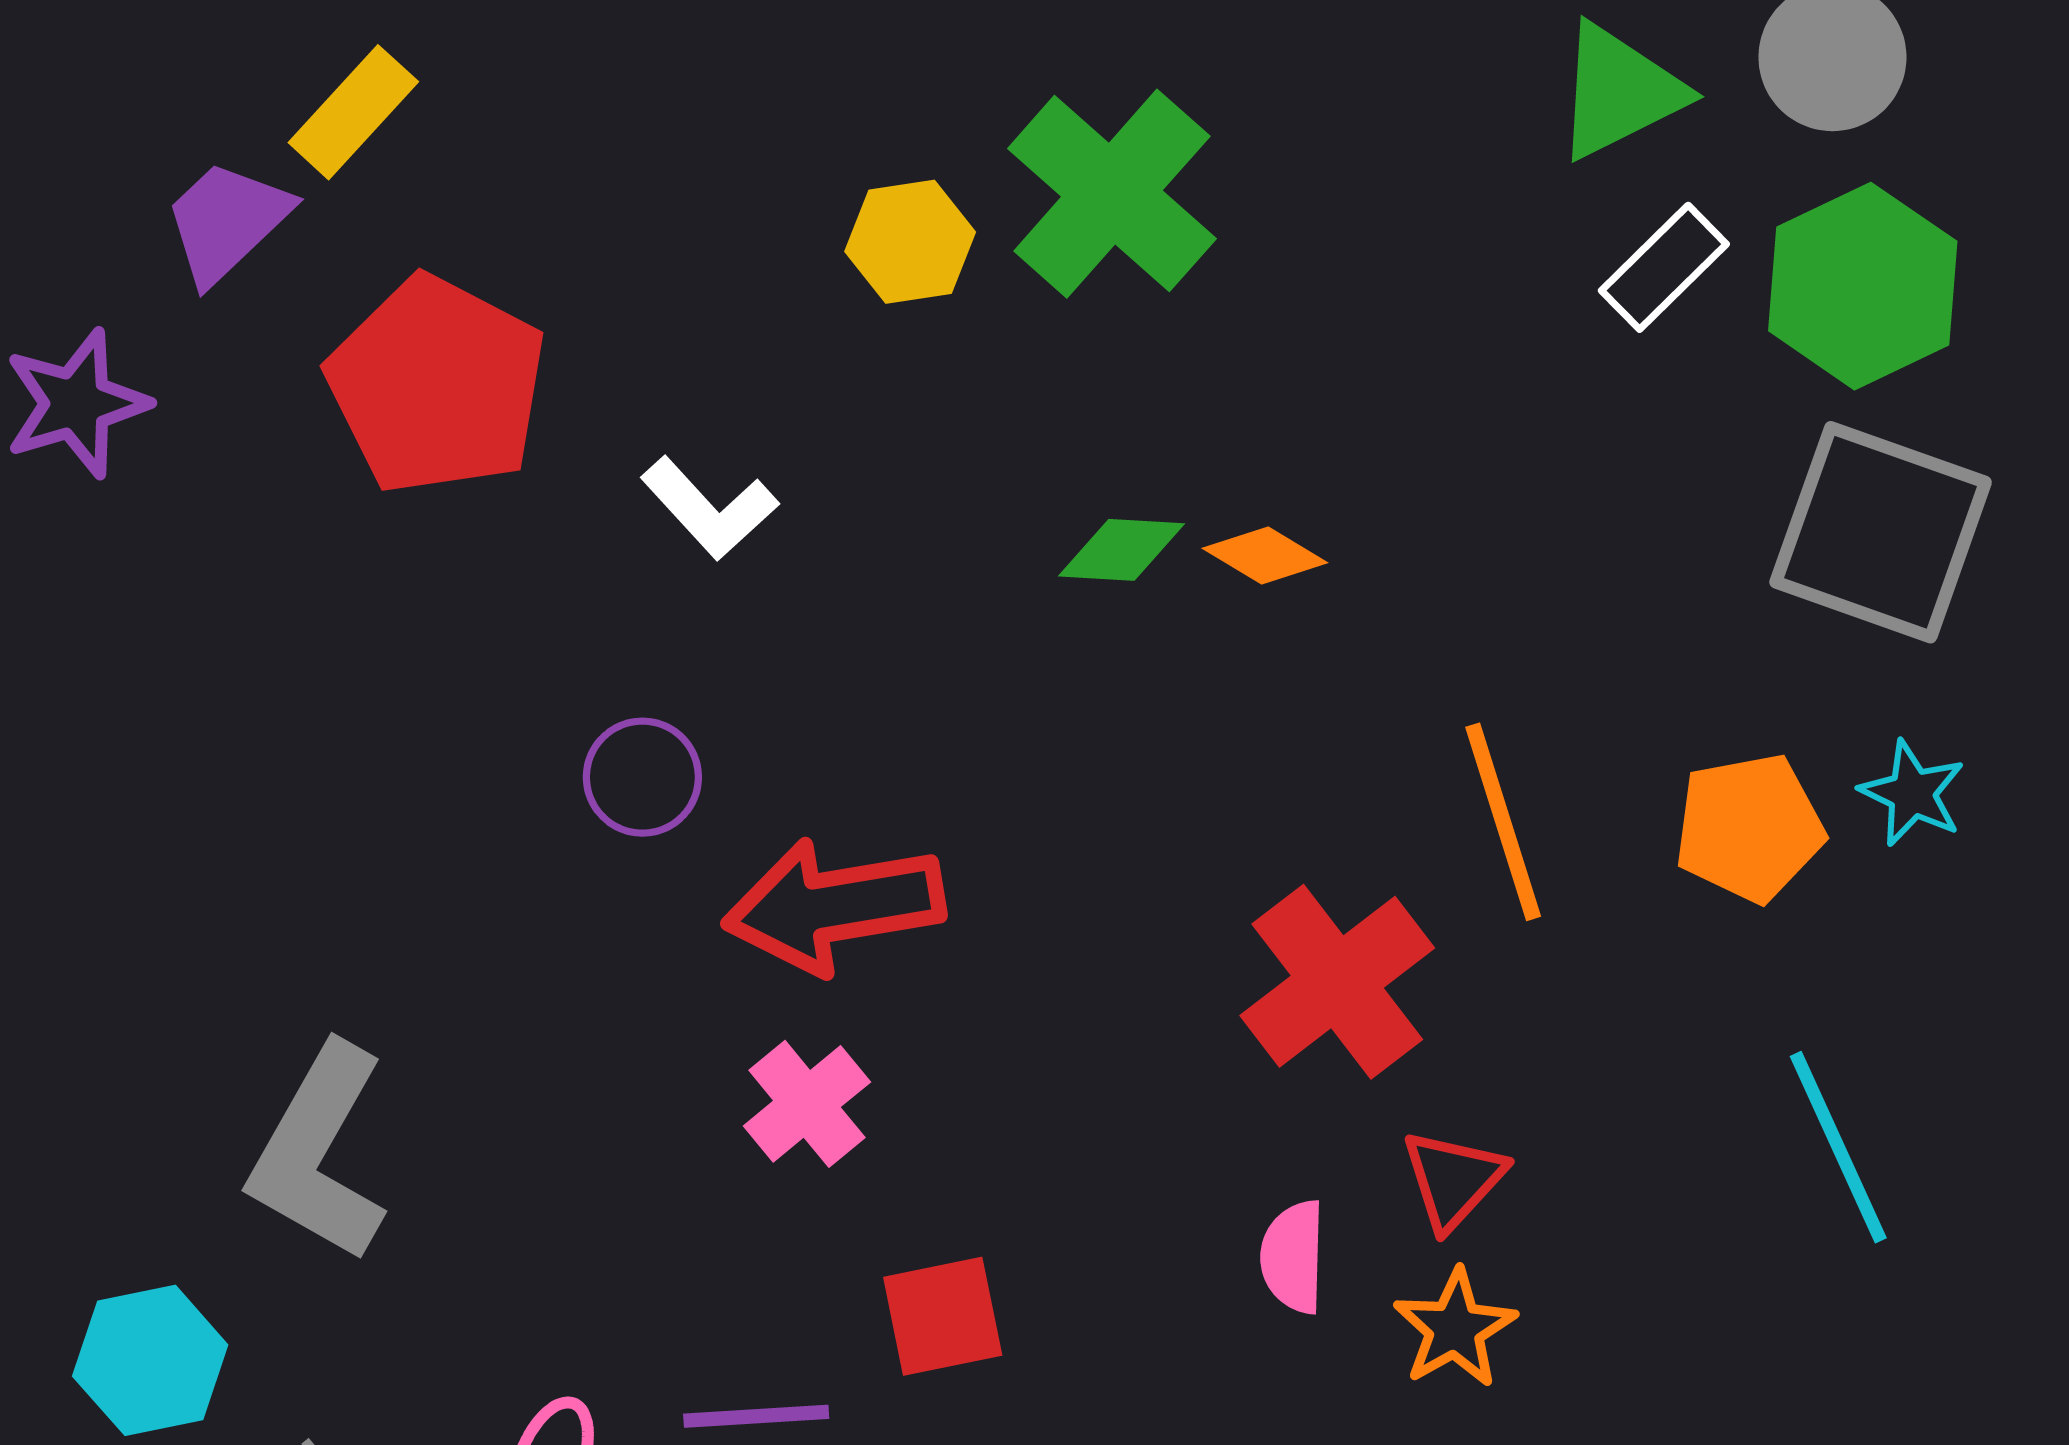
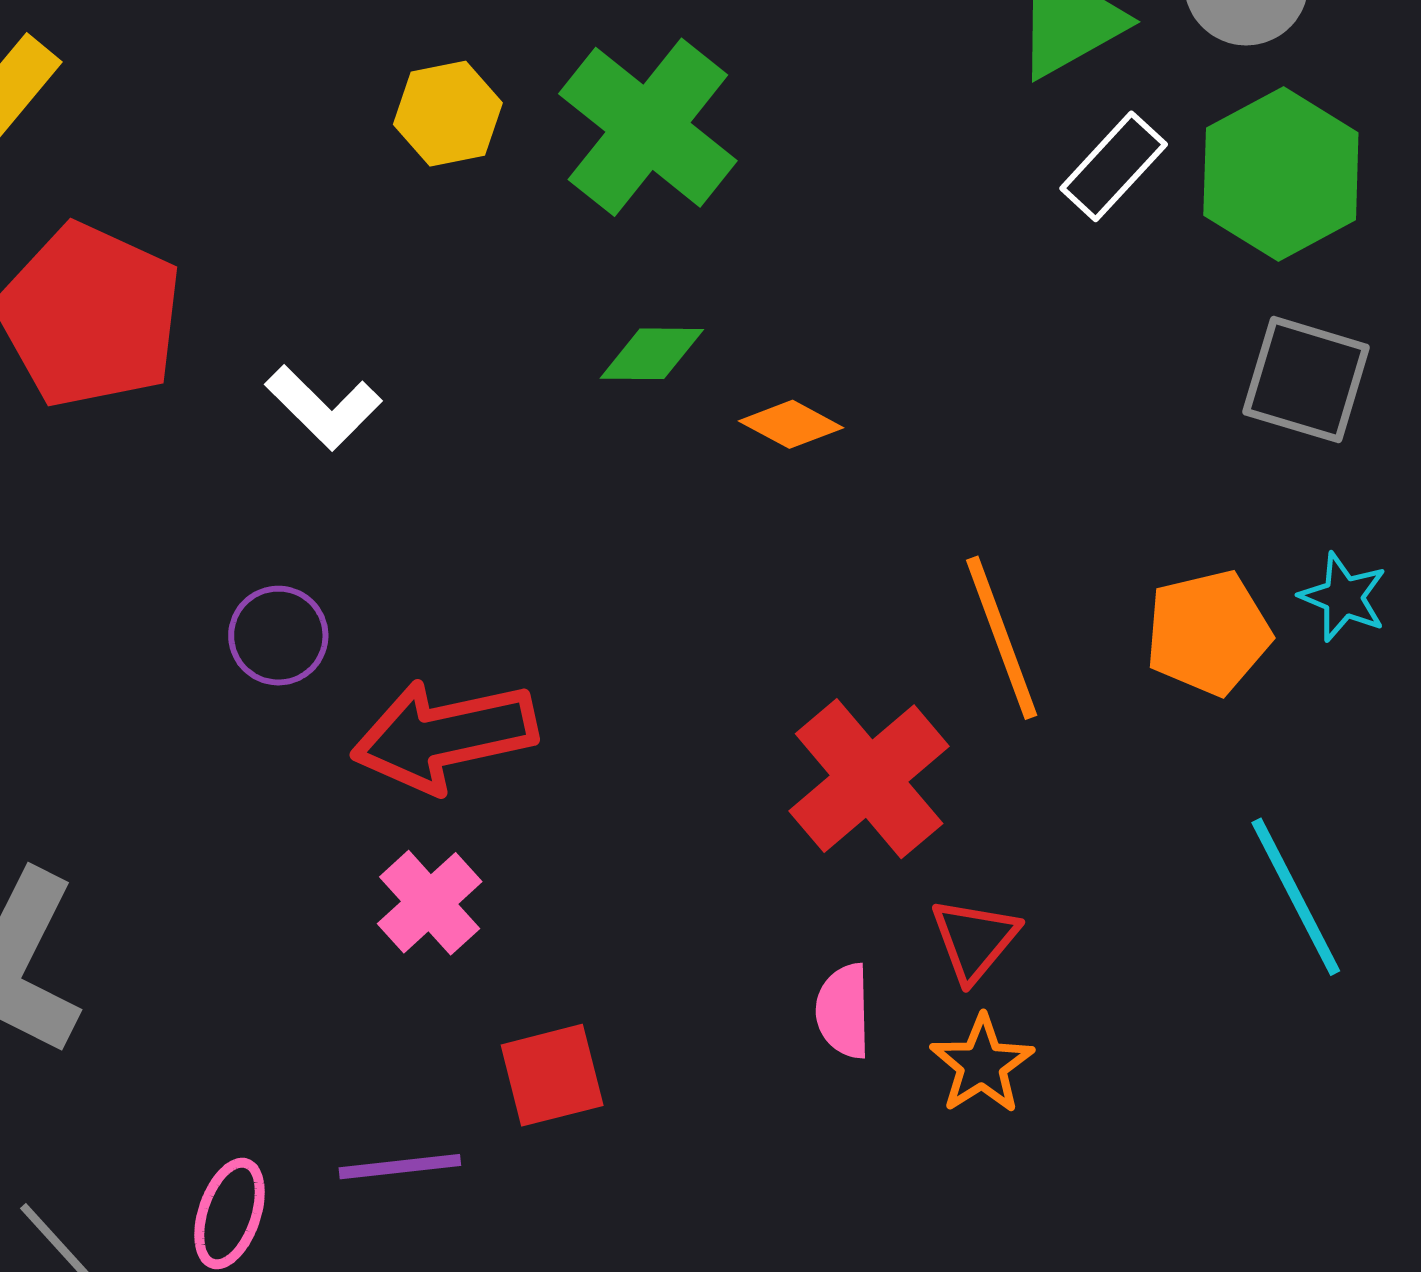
yellow hexagon: (910, 242) -> (448, 114), moved
gray square: (1881, 532) -> (1306, 380), size x0.7
green diamond: (1122, 550) -> (652, 354), moved

